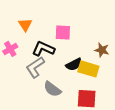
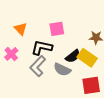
yellow rectangle: (88, 69) -> (87, 58), turned 30
gray semicircle: (52, 89) -> (62, 69), moved

